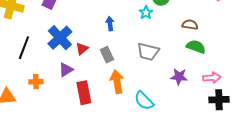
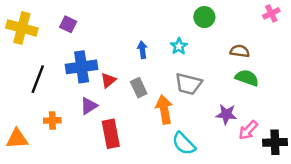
cyan star: (146, 13) -> (179, 46), moved
blue cross: (60, 38) -> (82, 67), turned 35
pink arrow: (212, 78) -> (248, 130), moved, turned 138
orange arrow: (117, 82) -> (164, 109), moved

